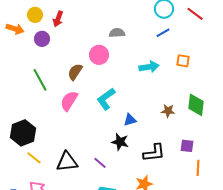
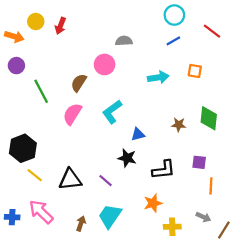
red line: (195, 14) -> (212, 31), moved
purple circle: (42, 39) -> (16, 66), moved

